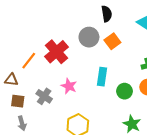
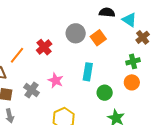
black semicircle: (107, 14) -> (107, 12), moved, turned -77
red cross: (56, 52) -> (44, 47), size x0.7
green circle: (124, 91) -> (105, 93), moved

